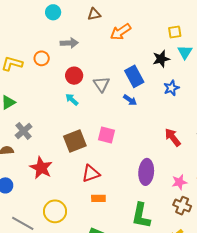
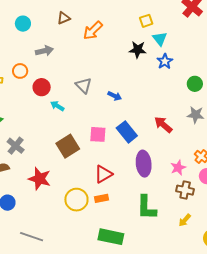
black star: (161, 59) -> (138, 50), turned 30
red circle: (74, 76) -> (42, 87), moved
blue rectangle: (134, 76) -> (127, 132), moved
blue star: (171, 88) -> (165, 61), moved
red triangle: (91, 174) -> (103, 174), moved
yellow circle: (55, 211) -> (76, 200), moved

